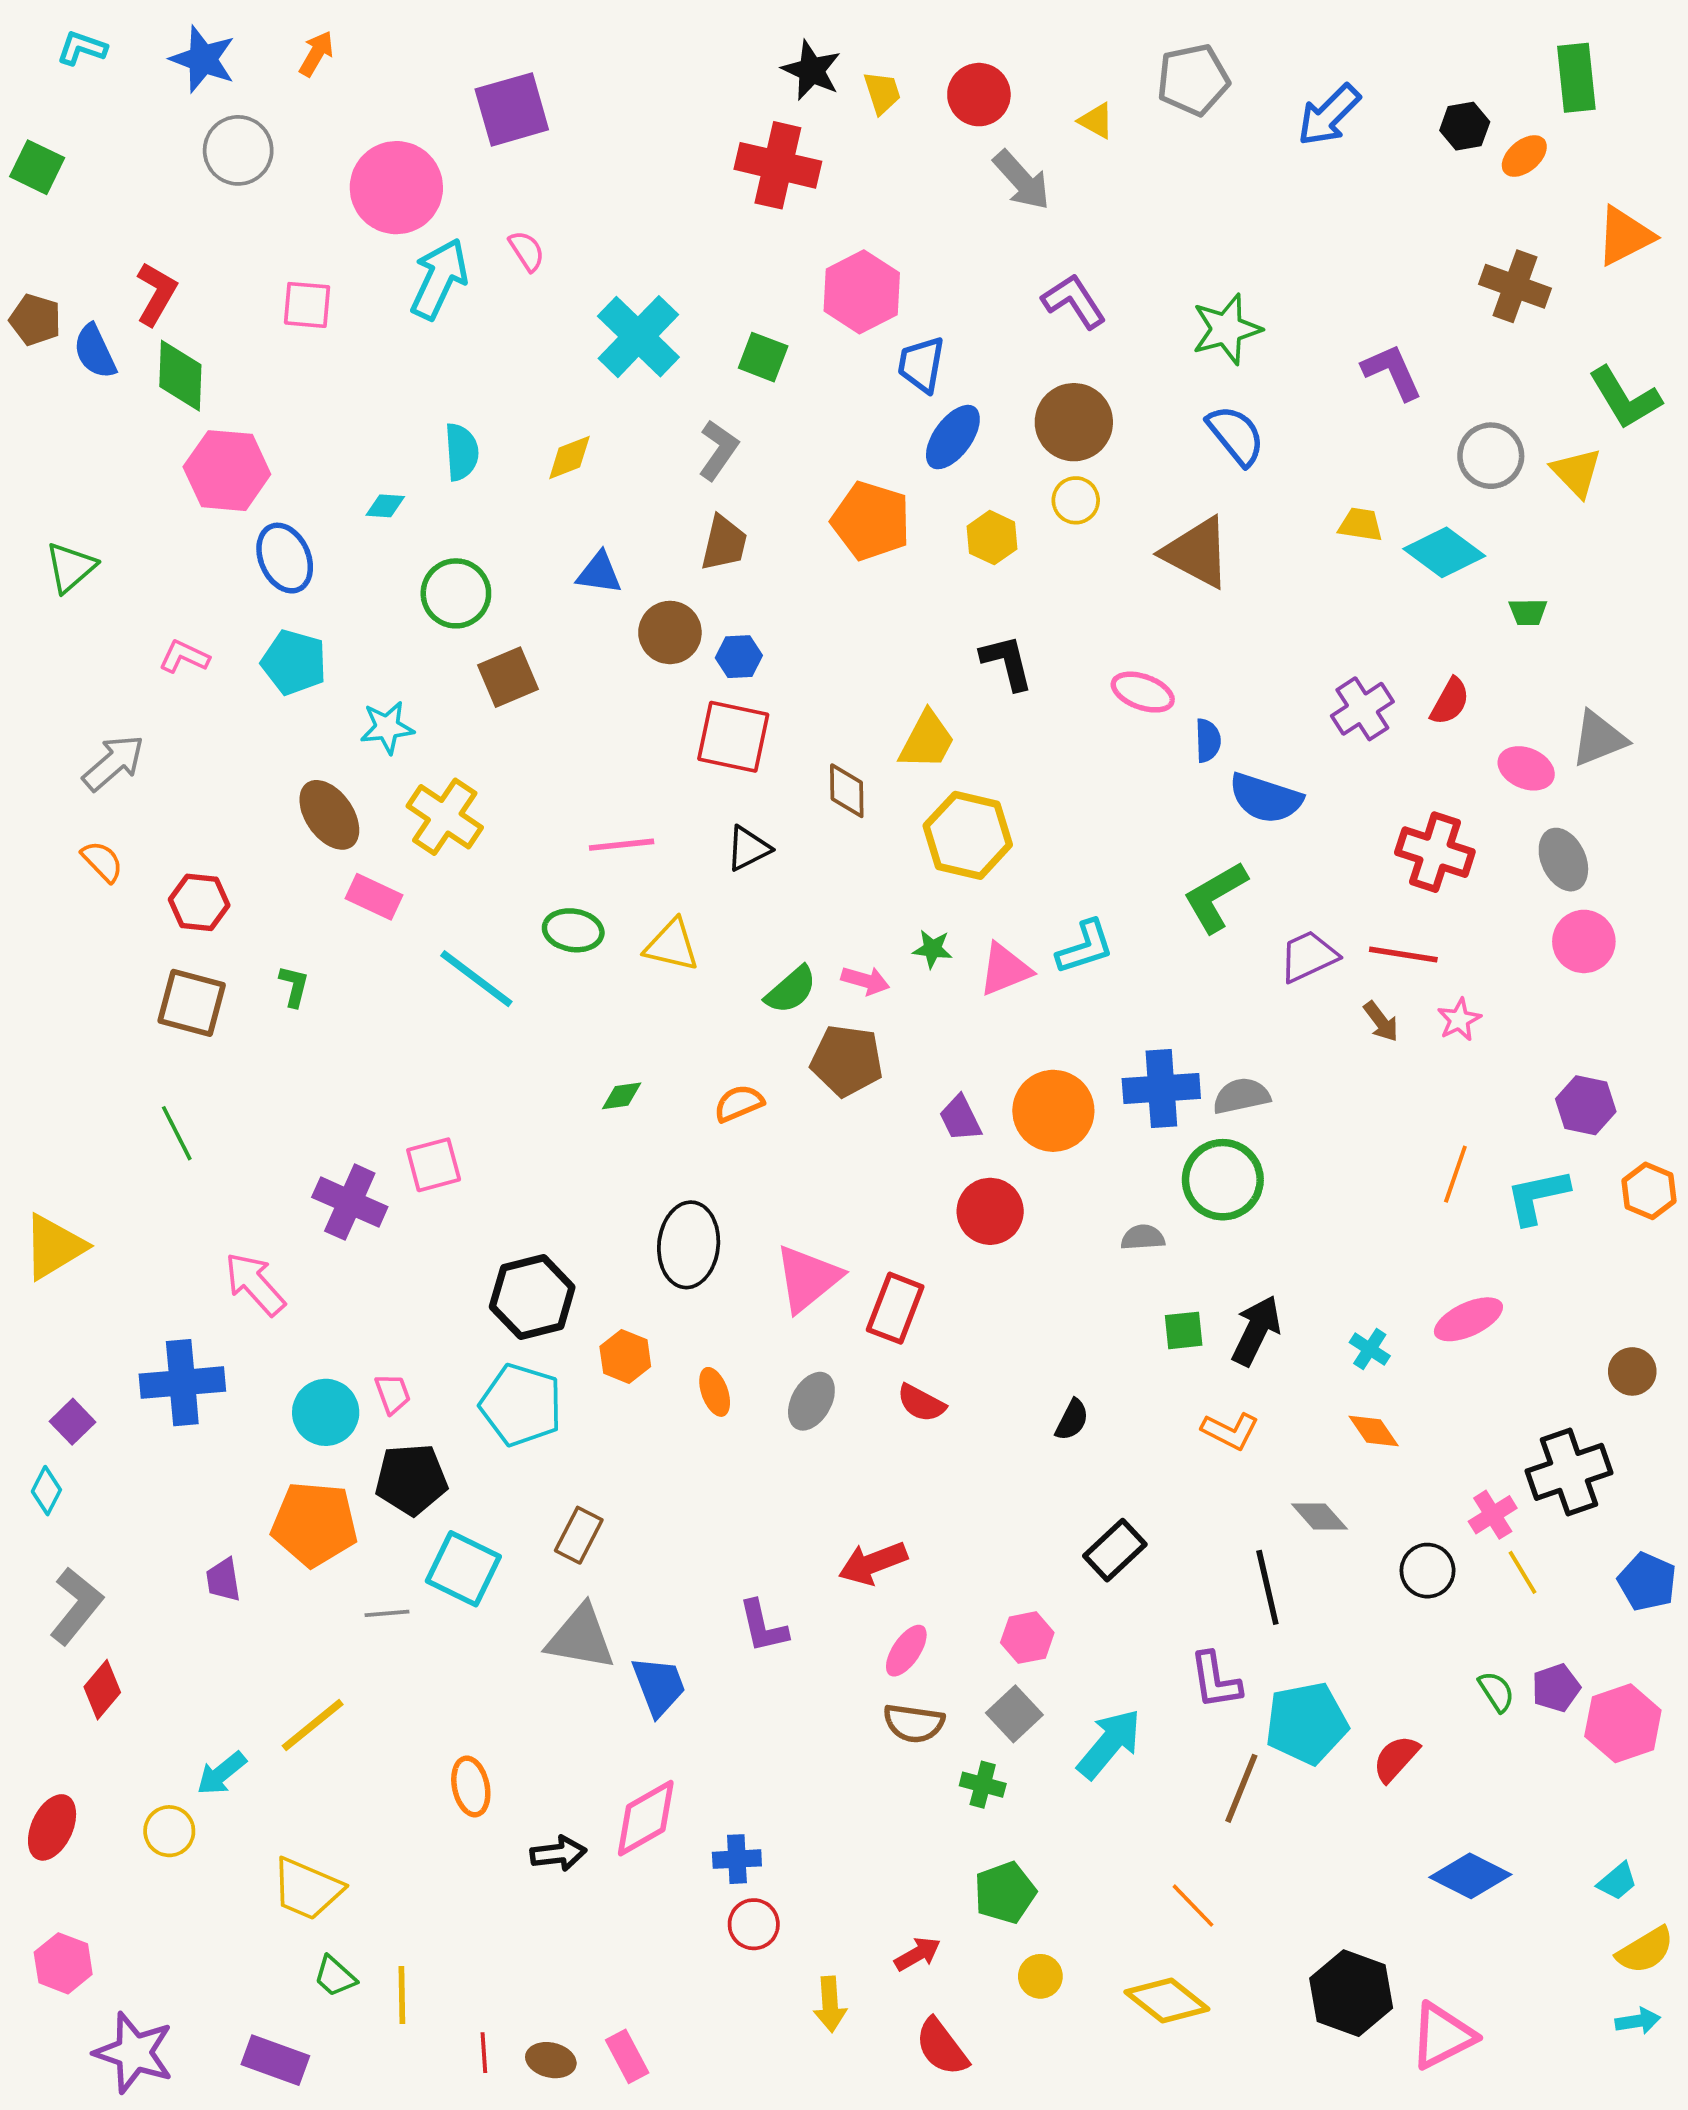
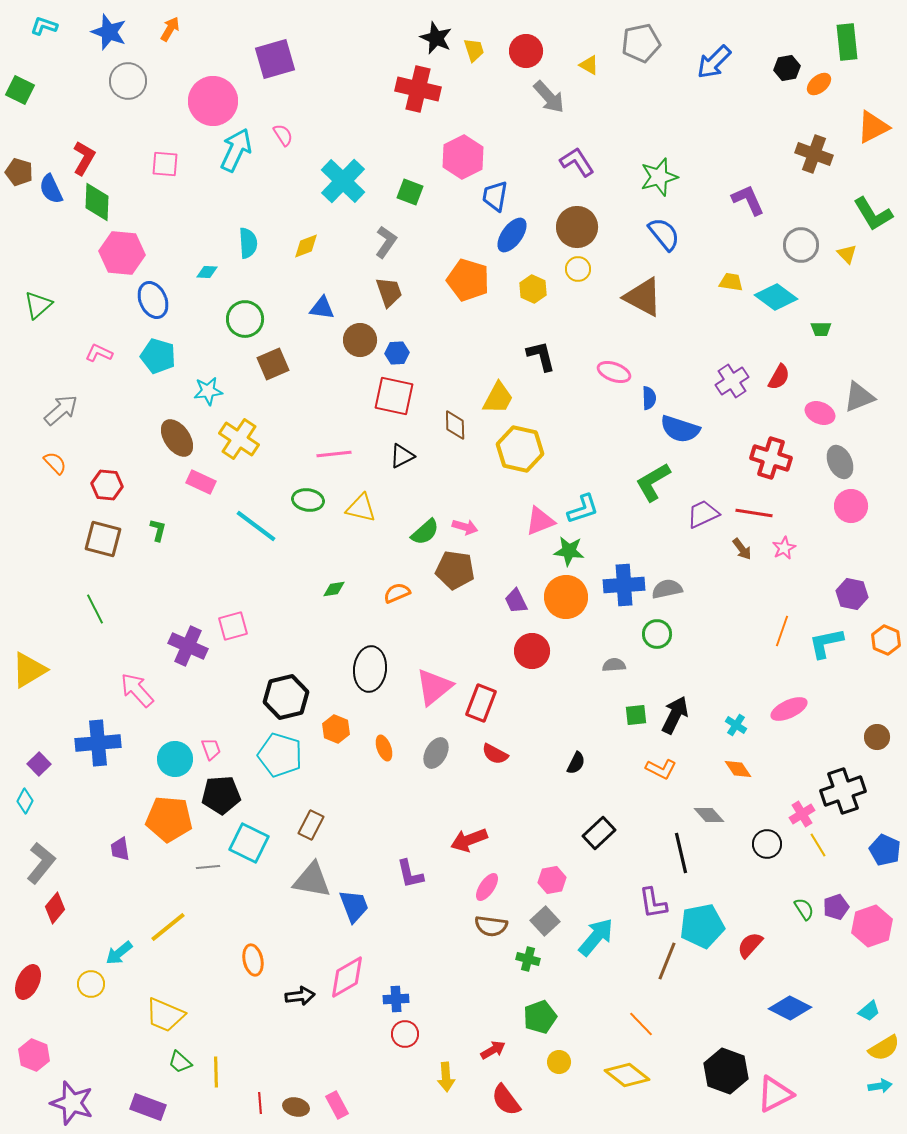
yellow triangle: (1576, 472) -> (847, 254), size x0.7
brown trapezoid: (724, 543) -> (389, 292), turned -32
green star: (932, 949) -> (569, 551), moved, size x1.4
green circle: (1223, 1180) -> (657, 634), size x0.7

